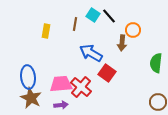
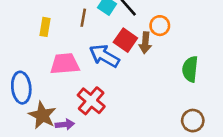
red square: (107, 73) -> (125, 40), moved
pink trapezoid: (61, 84) -> (65, 64), moved
brown star: (31, 98) -> (42, 115), moved

